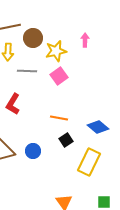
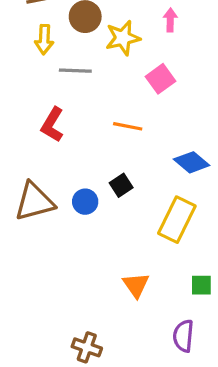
pink square: (59, 76) -> (160, 79), moved
orange line: (59, 118) -> (128, 126), moved
black square: (66, 140) -> (121, 185), moved

